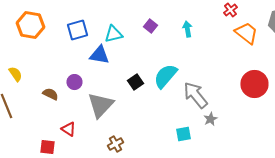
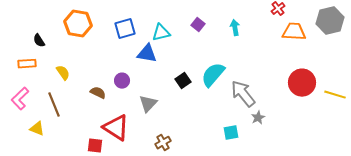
orange trapezoid: (246, 33) -> (294, 32), turned -35
gray triangle: (100, 105) -> (148, 104), size x0.7
red triangle: (68, 129) -> (116, 128), size x1.8

